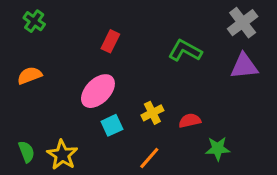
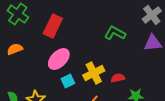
green cross: (34, 21) -> (18, 14), size x1.5
red rectangle: (110, 41) -> (53, 26), moved, size x1.6
yellow cross: (152, 113) -> (94, 73), size x1.5

